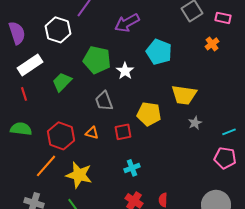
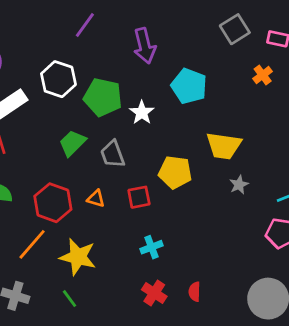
purple arrow: (127, 23) -> (145, 46), turned -75
white hexagon: (58, 30) -> (58, 79), moved
green trapezoid: (62, 82) -> (72, 143), moved

